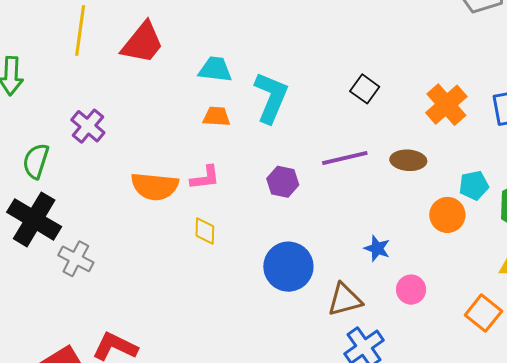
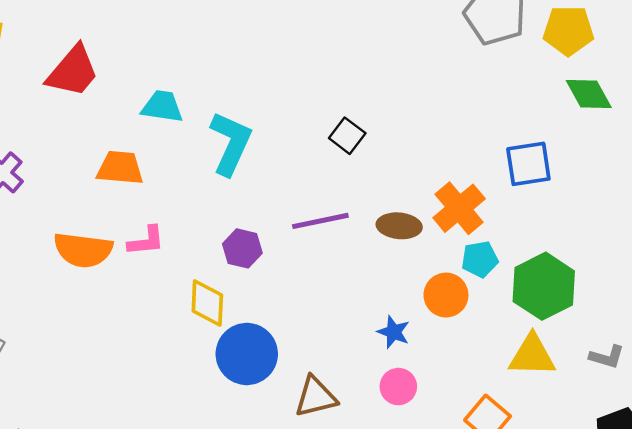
orange cross: (446, 105) -> (459, 208), moved
orange trapezoid: (217, 116) -> (120, 168), moved, size x1.4
yellow diamond: (205, 231) -> (207, 303), moved, size x1.4
blue star: (377, 248) -> (394, 332), moved

